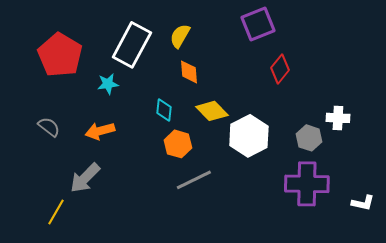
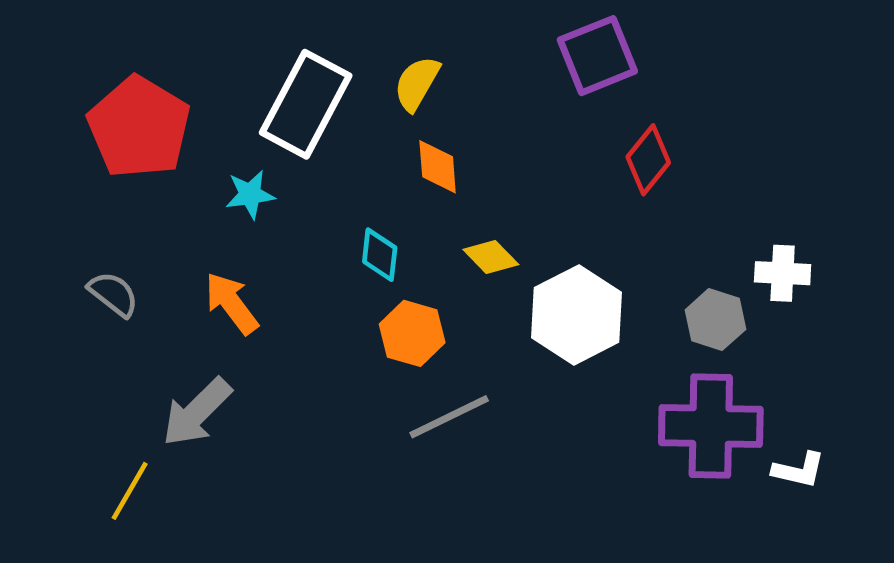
yellow diamond: (212, 111) -> (491, 257), size x0.7
orange arrow: (100, 131) -> (232, 303), turned 68
white L-shape: (363, 203) -> (799, 470), moved

